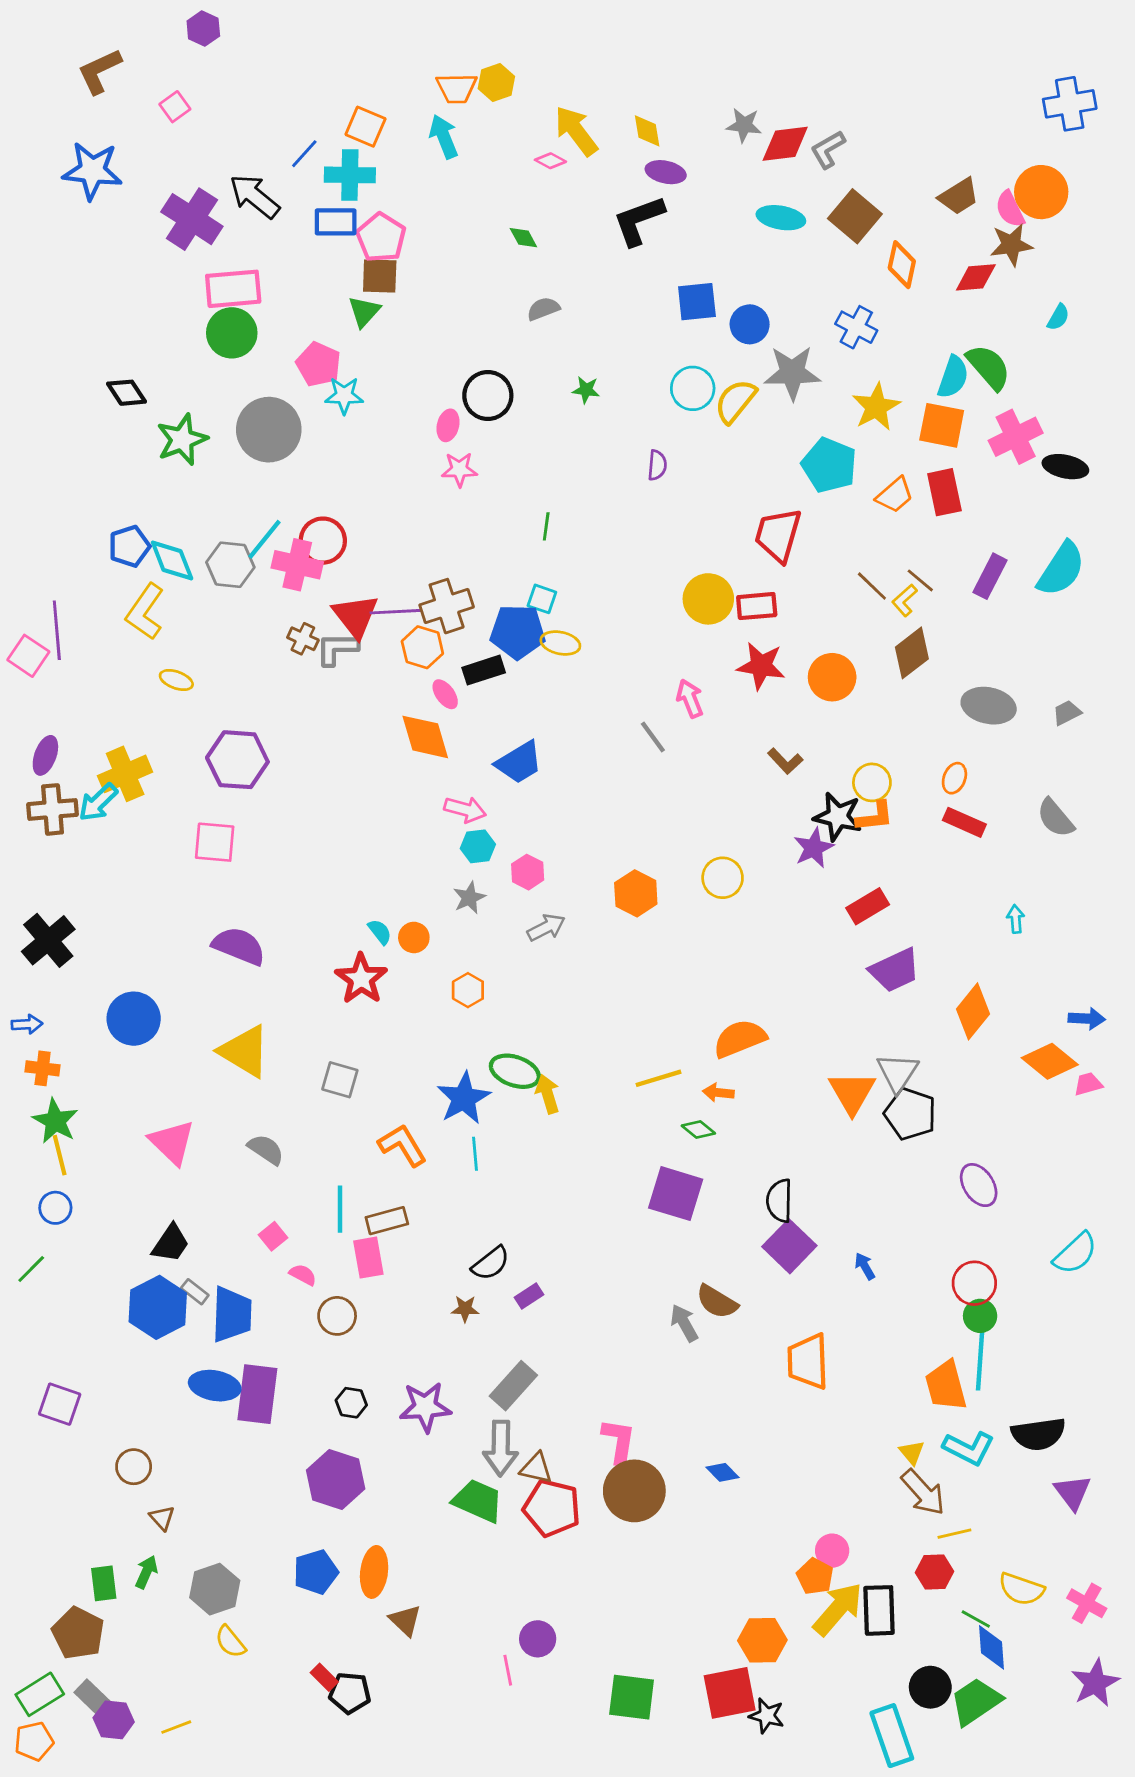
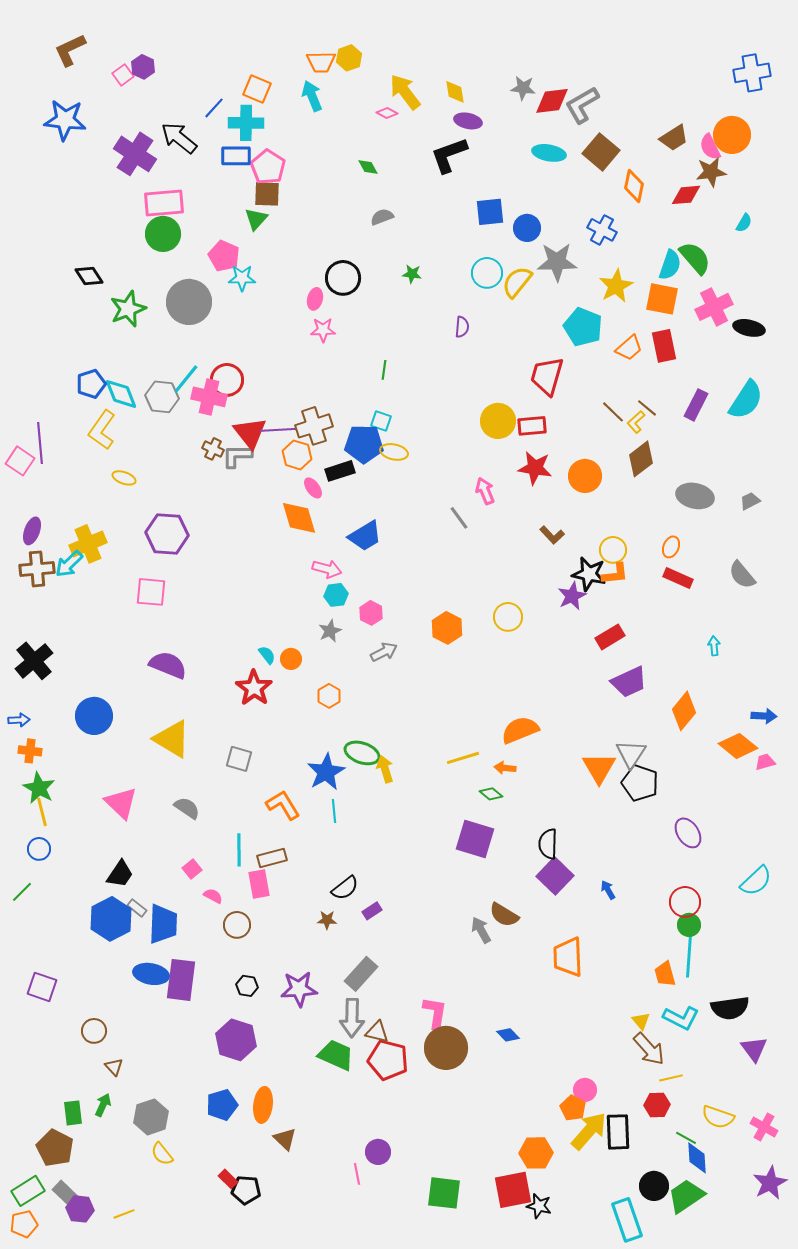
purple hexagon: (203, 28) -> (143, 67), moved
gray L-shape: (828, 149) -> (582, 105), size x1.4
orange trapezoid: (946, 1386) -> (665, 974), size x0.7

